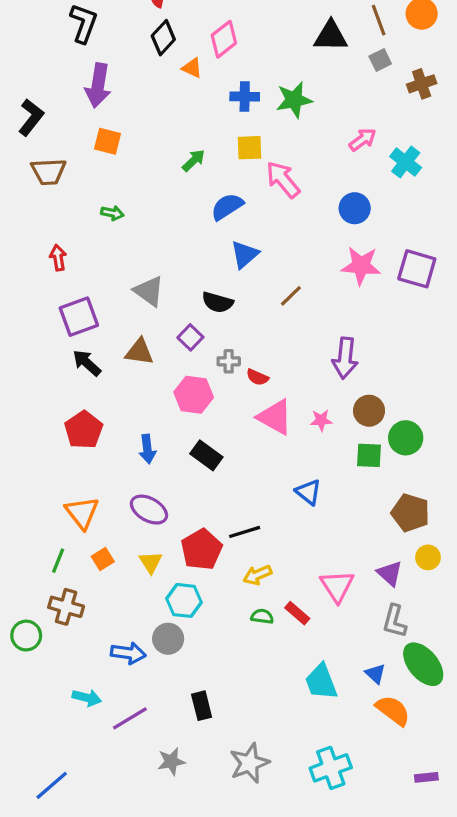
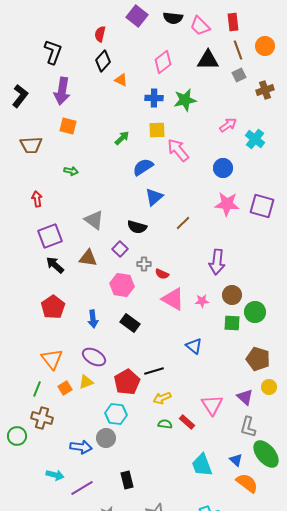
pink diamond: (224, 39) -> (163, 62), moved
black L-shape: (31, 117) -> (20, 96), moved
yellow triangle: (151, 562) -> (86, 382), moved, turned 42

